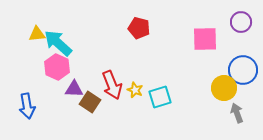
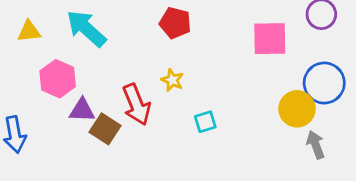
cyan arrow: (58, 43) -> (86, 29), moved
yellow star: (135, 90) -> (172, 80), moved
cyan square: (160, 97) -> (205, 122), size x0.7

